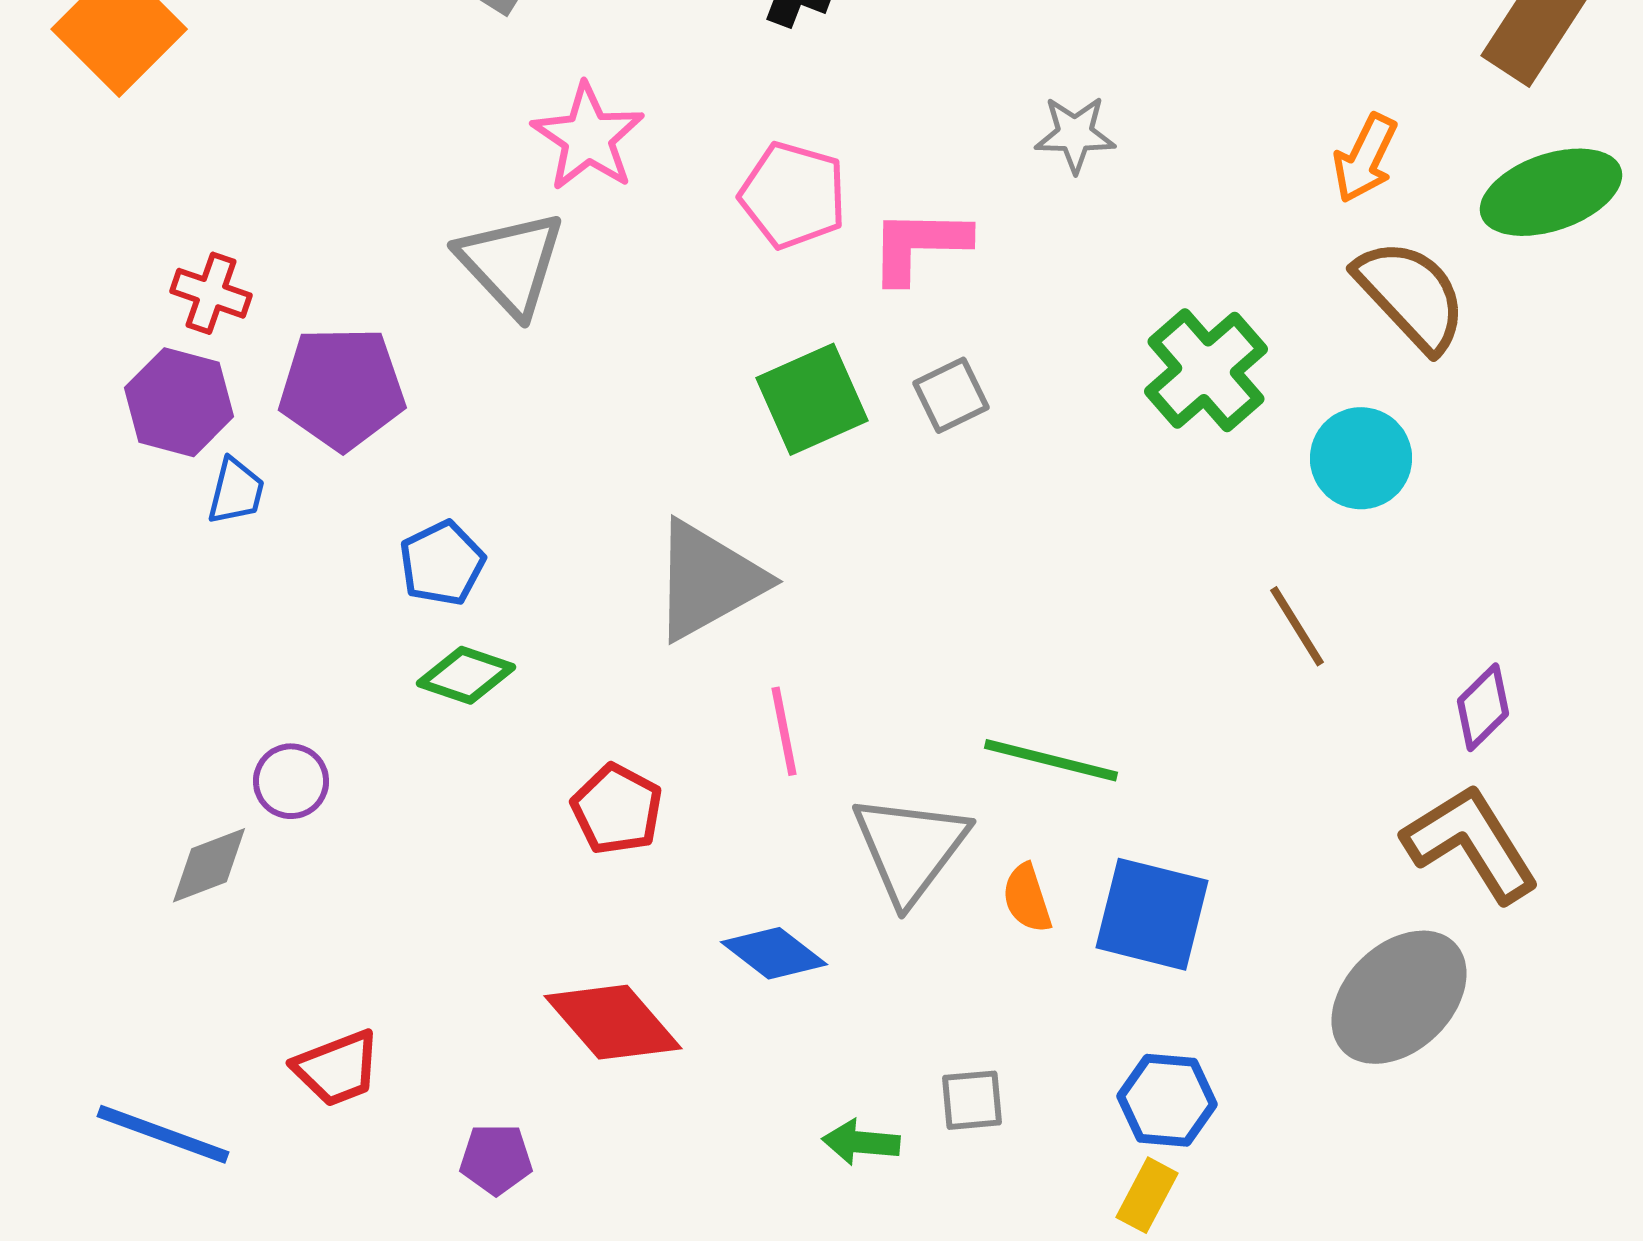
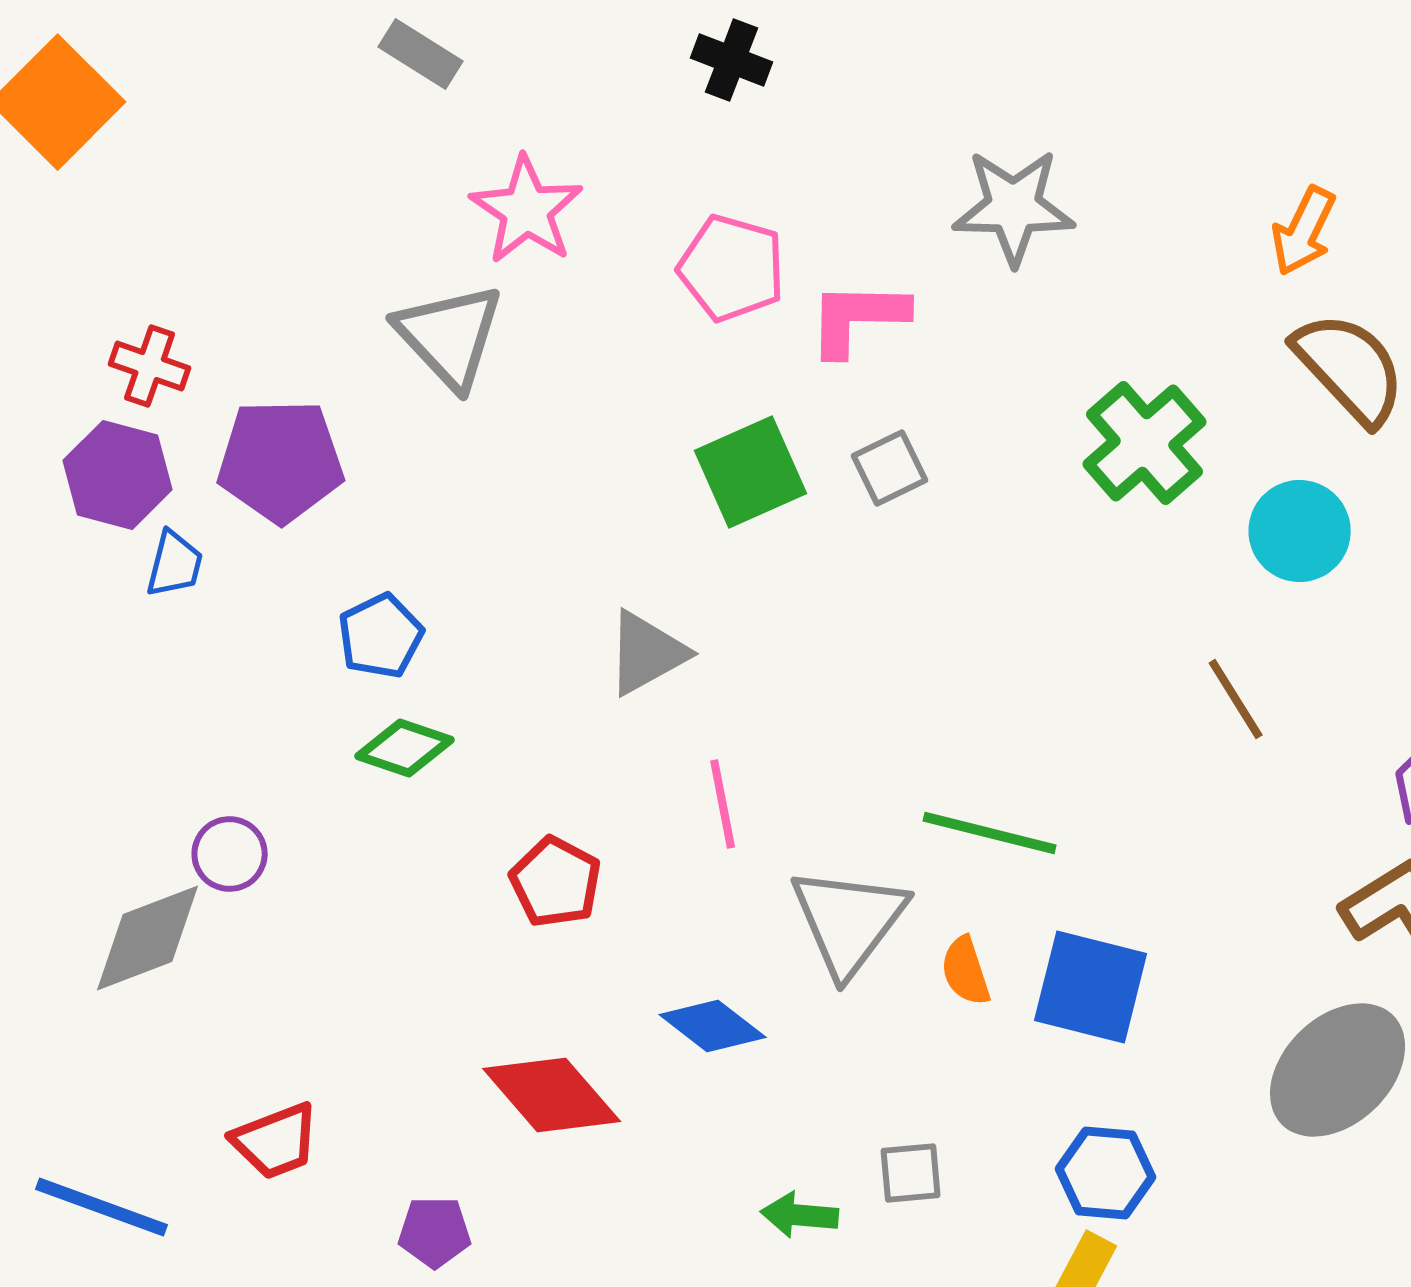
gray star: (1075, 134) -> (1014, 207), size x1.5
gray triangle: (708, 580) -> (647, 653), size x0.7
gray diamond: (209, 865) -> (148, 938), size x1.4

